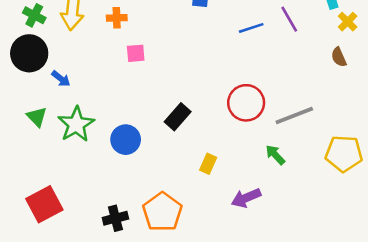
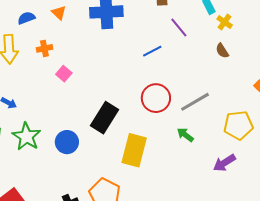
blue line: (251, 28) -> (152, 51), moved
pink square: (136, 53) -> (64, 74), turned -35
black rectangle: (178, 117) -> (104, 118), size x1.4
yellow rectangle: (208, 164) -> (134, 150), size x2.0
purple arrow: (246, 198) -> (224, 163), moved

